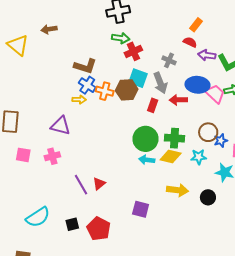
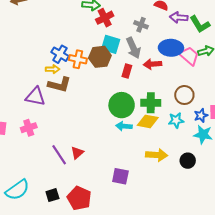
brown L-shape: (85, 66) -> (59, 85), moved
blue star: (221, 141) -> (201, 115), moved

